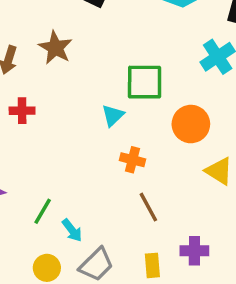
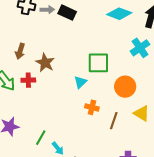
brown star: (55, 48) -> (45, 63), moved
brown line: (148, 207) -> (114, 121), moved, turned 48

